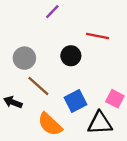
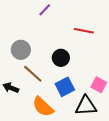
black circle: (71, 56) -> (61, 58), moved

